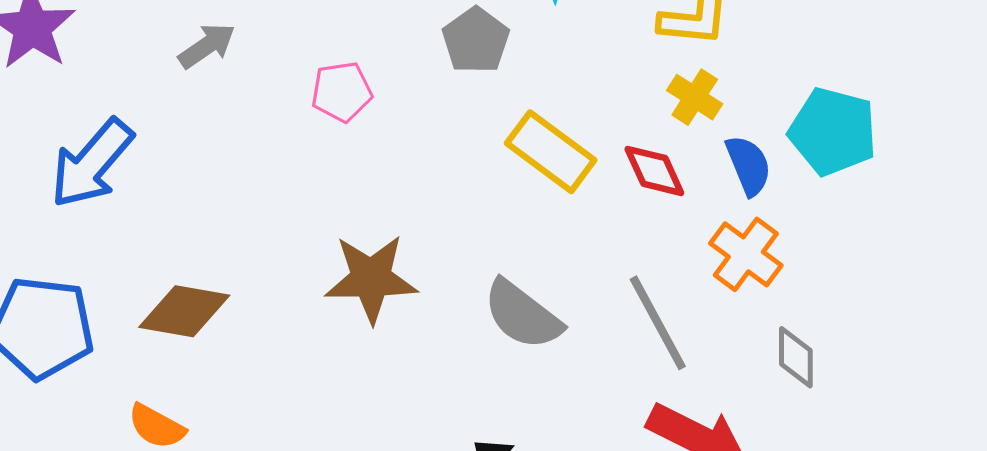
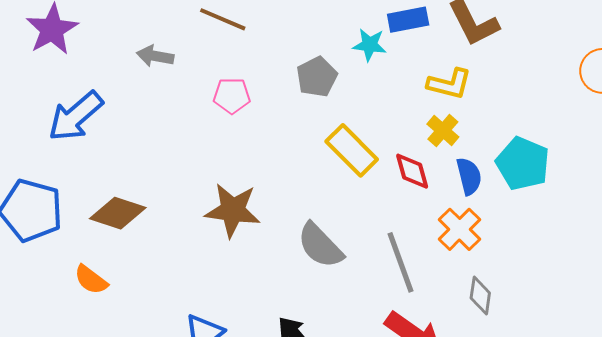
gray arrow: (207, 46) -> (155, 56), turned -144

